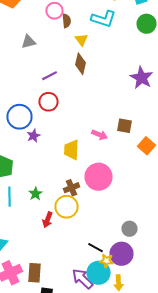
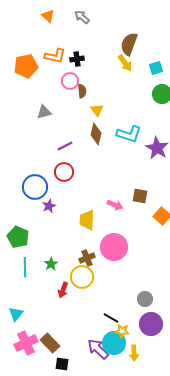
cyan L-shape: (104, 19) -> (129, 134), moved
purple circle: (122, 254) -> (151, 324), moved
brown rectangle: (34, 273) -> (50, 343), turned -48

